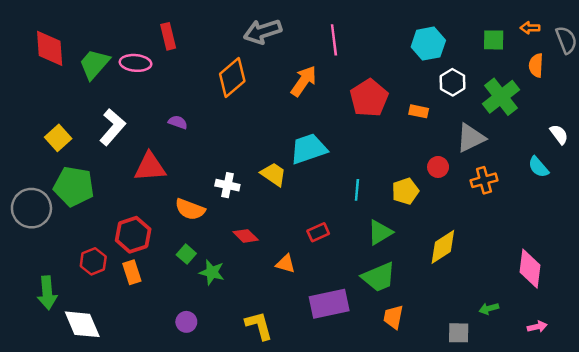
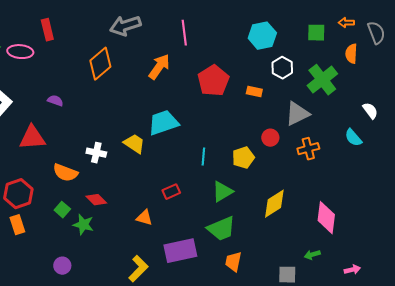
red diamond: (246, 236) -> (96, 200), moved
pink diamond: (530, 269) -> (326, 218), moved
yellow L-shape: (259, 325) -> (138, 269), moved, turned 60

